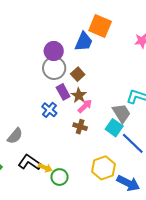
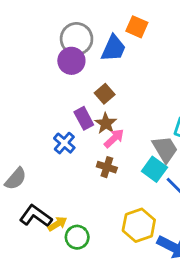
orange square: (100, 26) -> (137, 27), size x0.7
gray circle: (54, 68) -> (77, 39), moved
yellow arrow: (45, 168) -> (57, 224), turned -56

